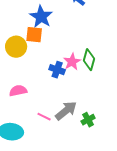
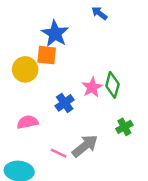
blue cross: (57, 70) -> (65, 103), moved, turned 35
green cross: (88, 120) -> (124, 127), moved

